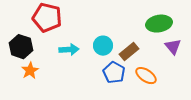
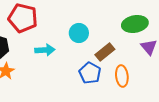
cyan circle: (103, 46) -> (79, 33), moved
orange ellipse: (146, 76) -> (122, 76), turned 50

